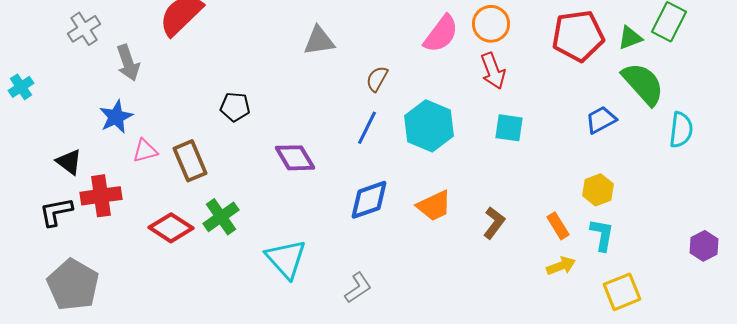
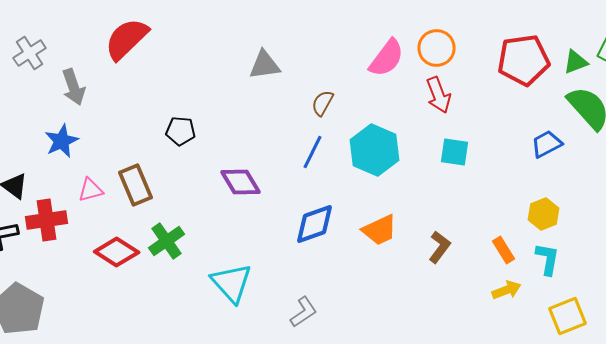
pink triangle: (145, 151) -> (91, 190), moved

